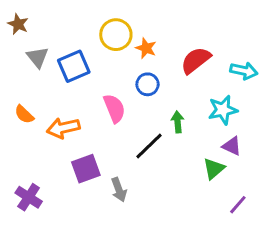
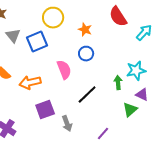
yellow circle: (116, 35) -> (53, 18), moved
red semicircle: (196, 60) -> (118, 17), moved, turned -85
cyan arrow: (244, 71) -> (144, 33), moved, turned -60
green arrow: (178, 122) -> (118, 83), moved
purple line: (238, 205) -> (103, 134), moved

